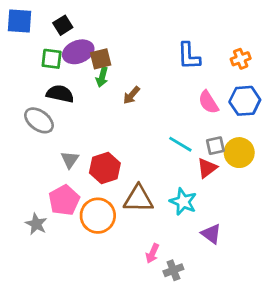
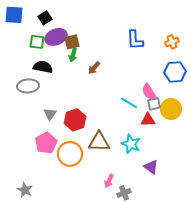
pink semicircle: (208, 102) -> (149, 92), moved
gray ellipse: (39, 120) -> (28, 86), turned -40
red triangle: (207, 168) -> (148, 120), turned 35
gray star: (36, 224) -> (25, 190), moved

